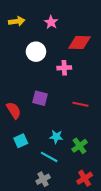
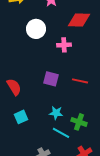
purple square: (40, 98) -> (51, 79), moved
green cross: (80, 146) -> (79, 122), turned -35
cyan line: (49, 157) -> (61, 133), moved

